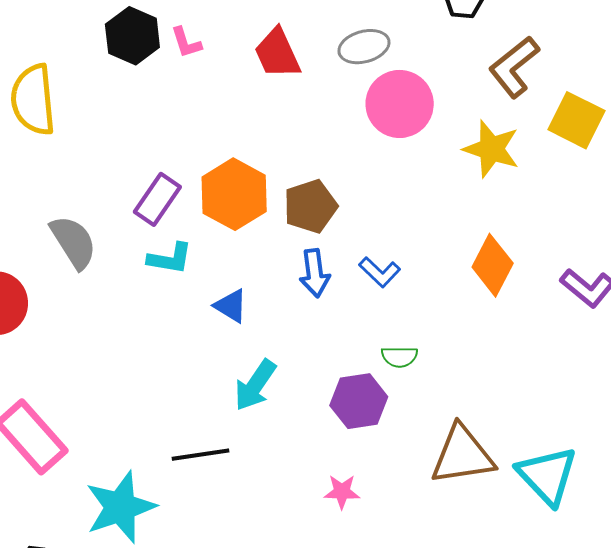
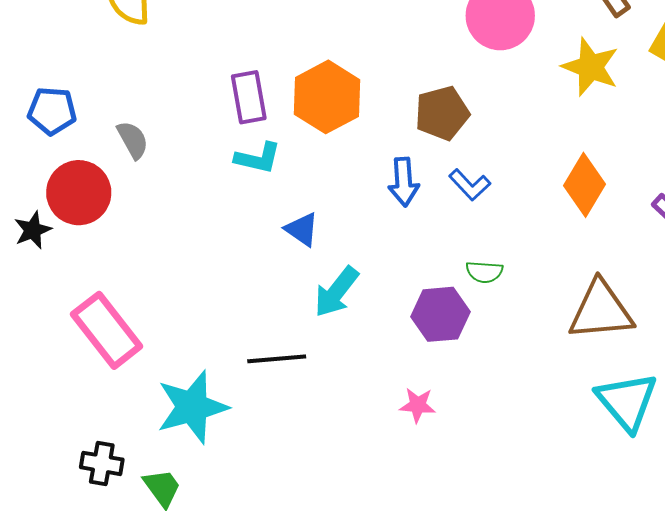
purple rectangle: (157, 199) -> (249, 97), turned -48
brown pentagon: (310, 206) -> (442, 113), moved
gray semicircle: (73, 242) -> (133, 140), moved, size x0.7
blue triangle: (231, 306) -> (302, 229), moved
brown triangle: (462, 455) -> (601, 311), moved

